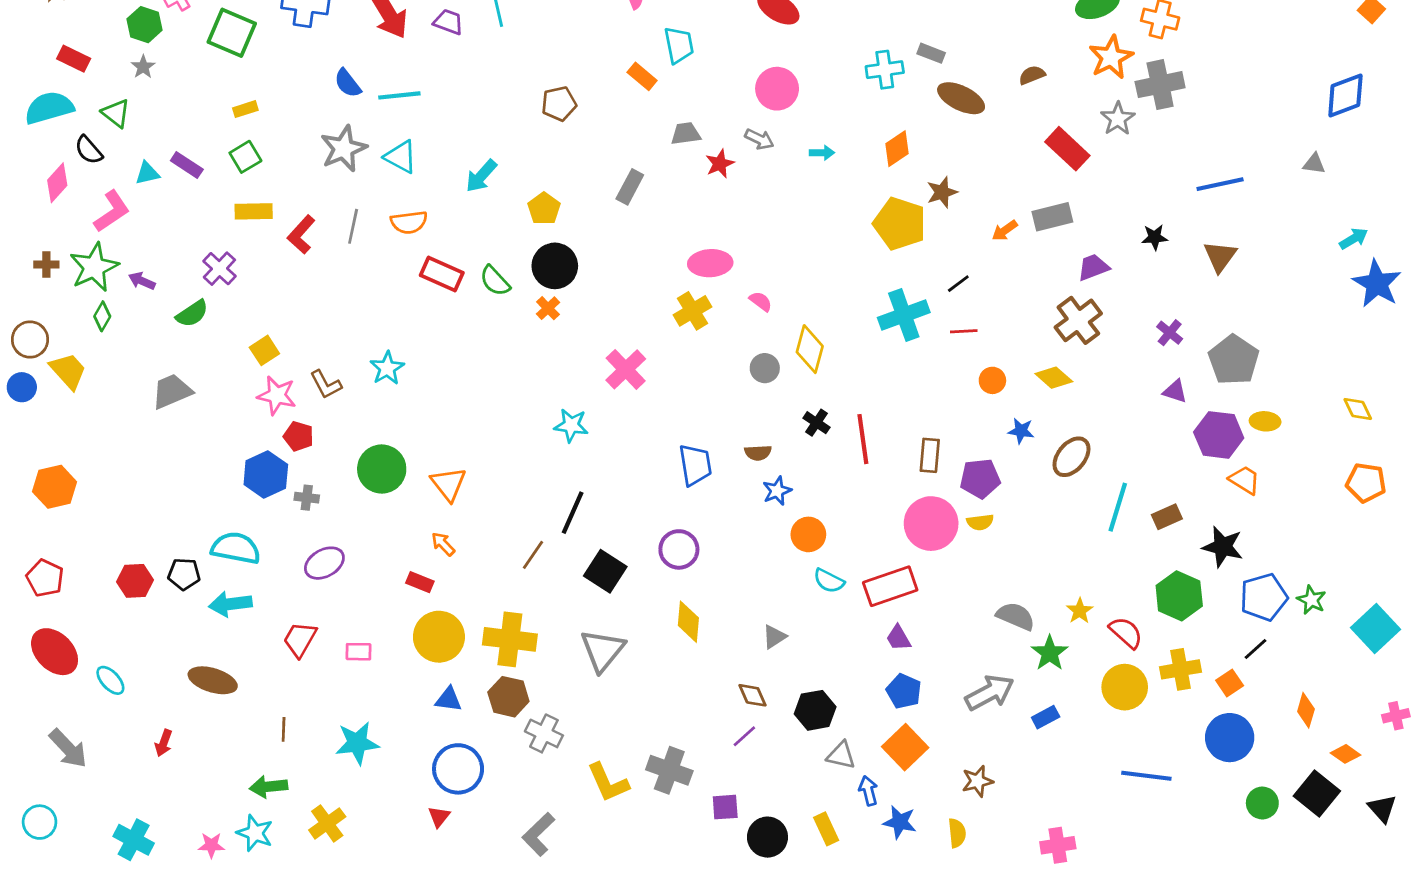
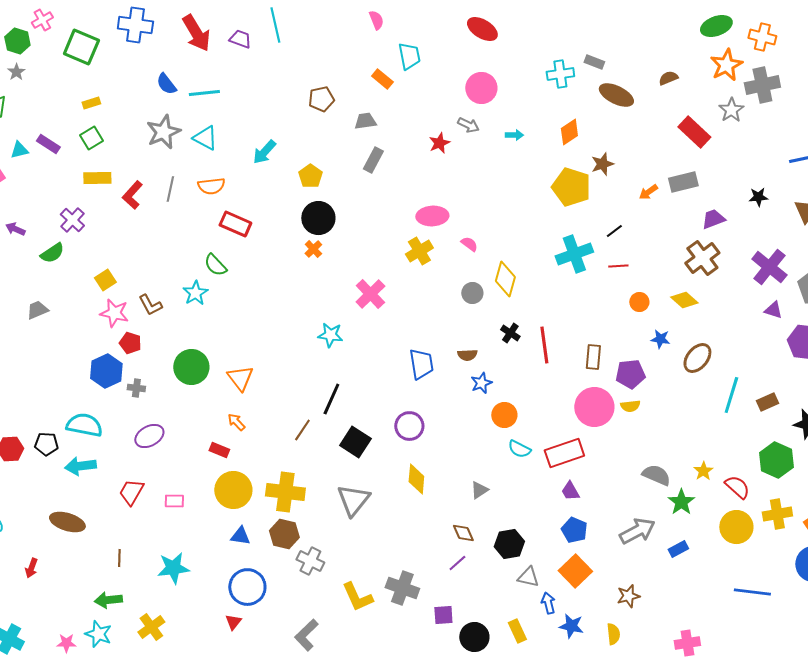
gray trapezoid: (686, 134) -> (365, 121), moved
green semicircle: (495, 281) -> (215, 265), moved
purple cross: (1170, 333) -> (769, 267), size x1.8
gray trapezoid: (172, 391) -> (37, 310), size x0.7

